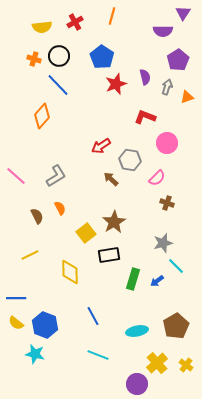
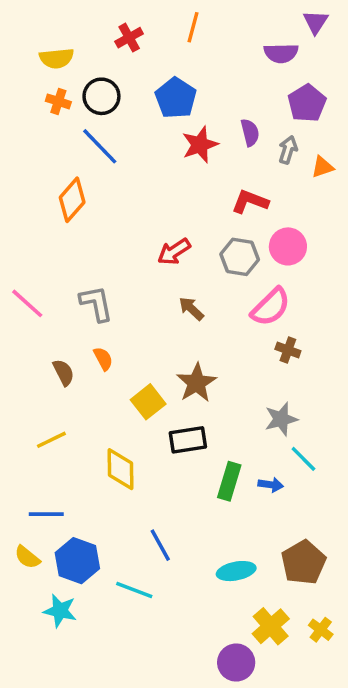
yellow semicircle: (42, 27) -> (57, 58), moved
gray hexagon: (130, 160) -> (240, 257), moved
gray L-shape: (56, 176) -> (96, 303), turned -70
pink semicircle: (157, 178) -> (271, 307), size x1.4
blue arrow: (157, 281) -> (271, 485), turned -136
blue line: (16, 298) -> (46, 514), moved
cyan line: (98, 355) -> (134, 590), moved

